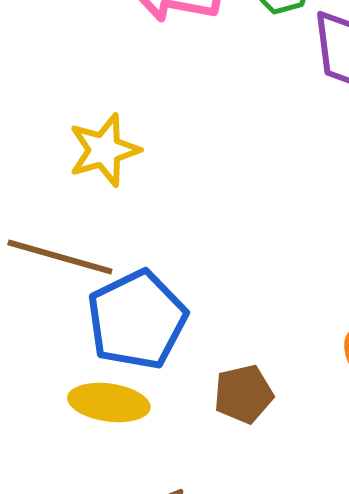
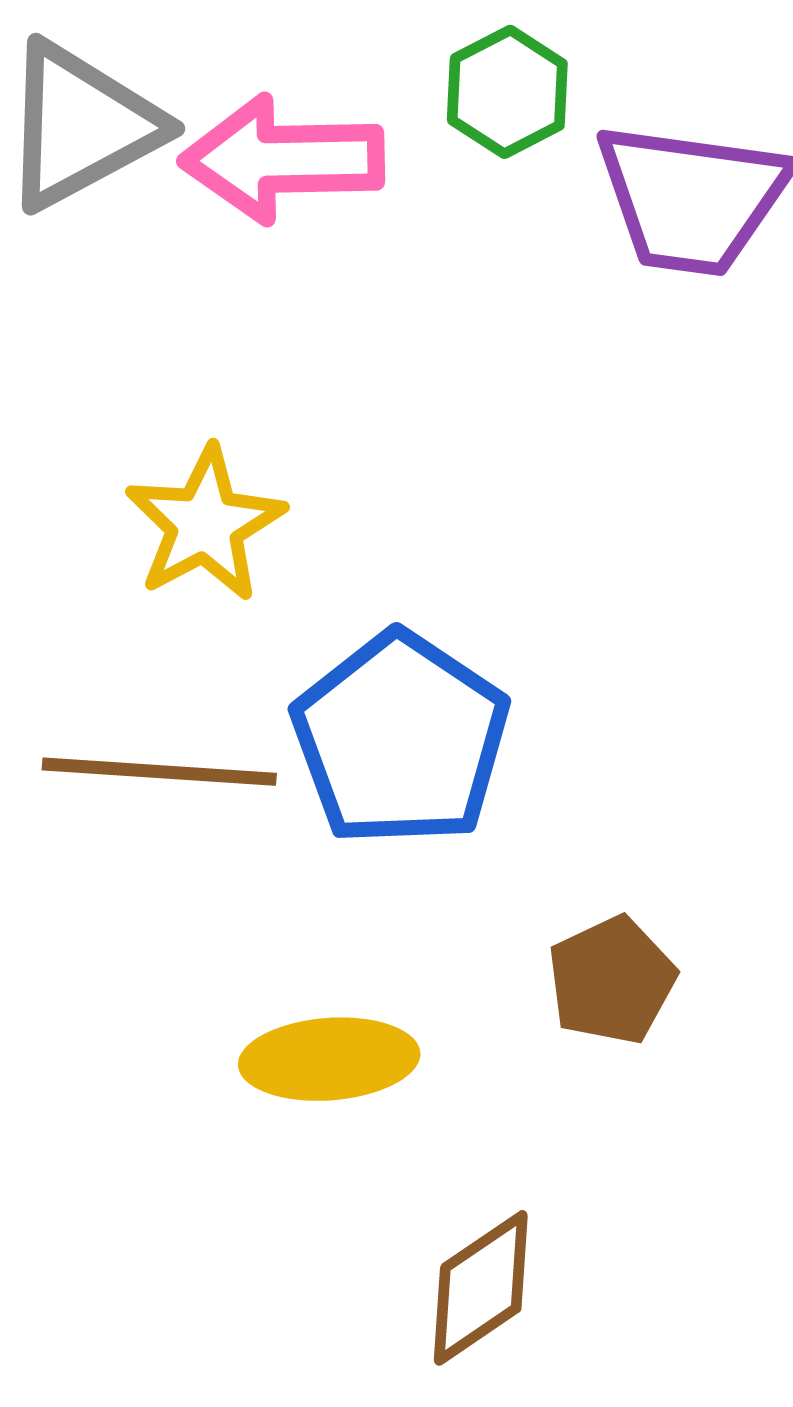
blue pentagon: (137, 320) -> (401, 739), moved

